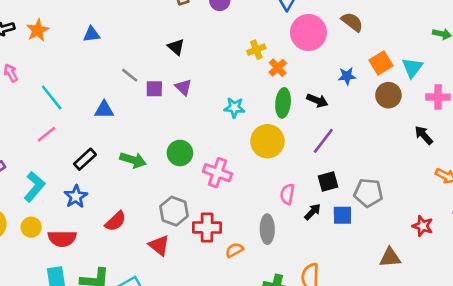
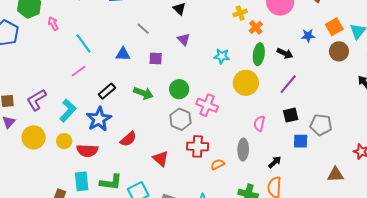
purple square: (154, 89) -> (156, 59), moved
blue star: (76, 197) -> (99, 119), size x1.4
gray hexagon: (174, 211) -> (180, 119), moved
black arrow: (313, 212) -> (275, 162), moved

